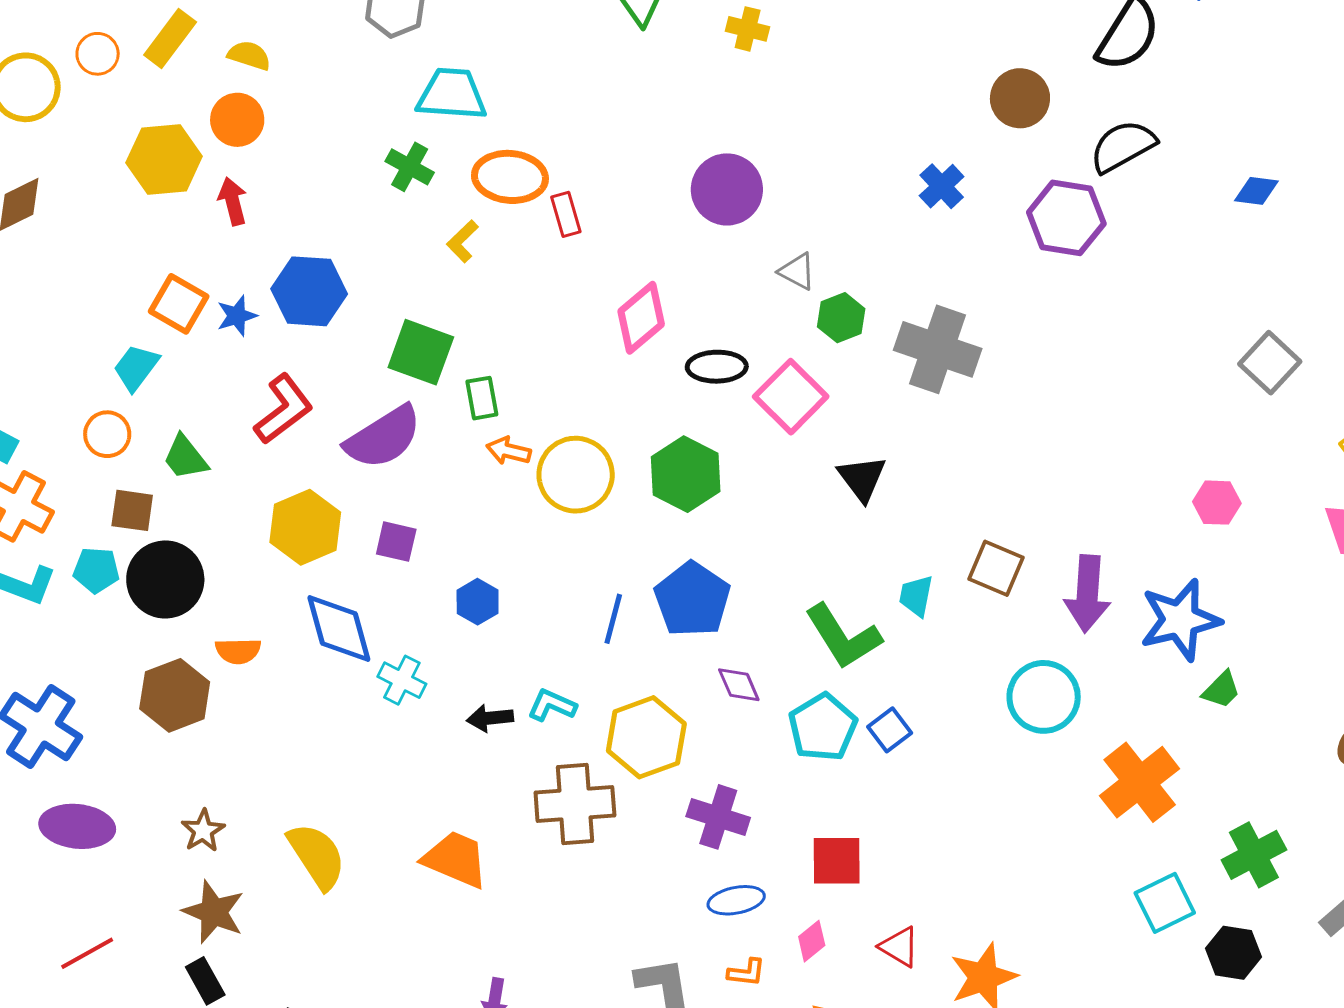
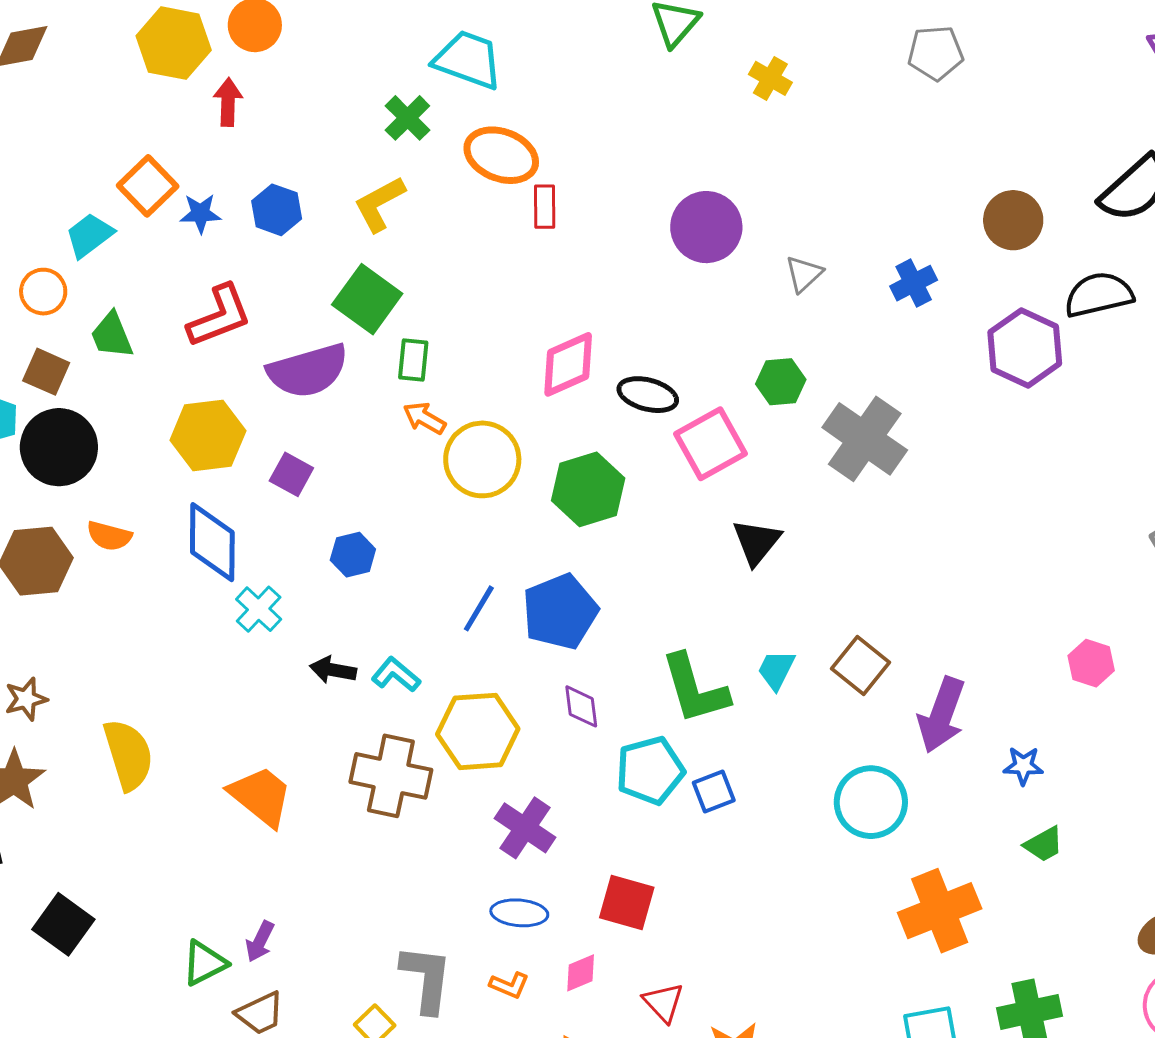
yellow L-shape: (463, 241) -> (379, 204), moved, size x1.4
gray triangle: (797, 271) -> (804, 274), moved, turned 33
blue hexagon: (309, 291) -> (277, 210), size x0.7
pink diamond: (641, 318) -> (568, 364), moved
blue star: (1180, 620) -> (1023, 766), size x0.5

